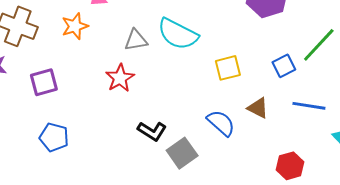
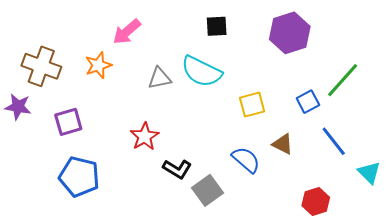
red star: (120, 78) -> (145, 136), moved
blue line: (309, 106) -> (334, 141), turned 44
blue pentagon: (54, 137) -> (79, 177), size x1.4

